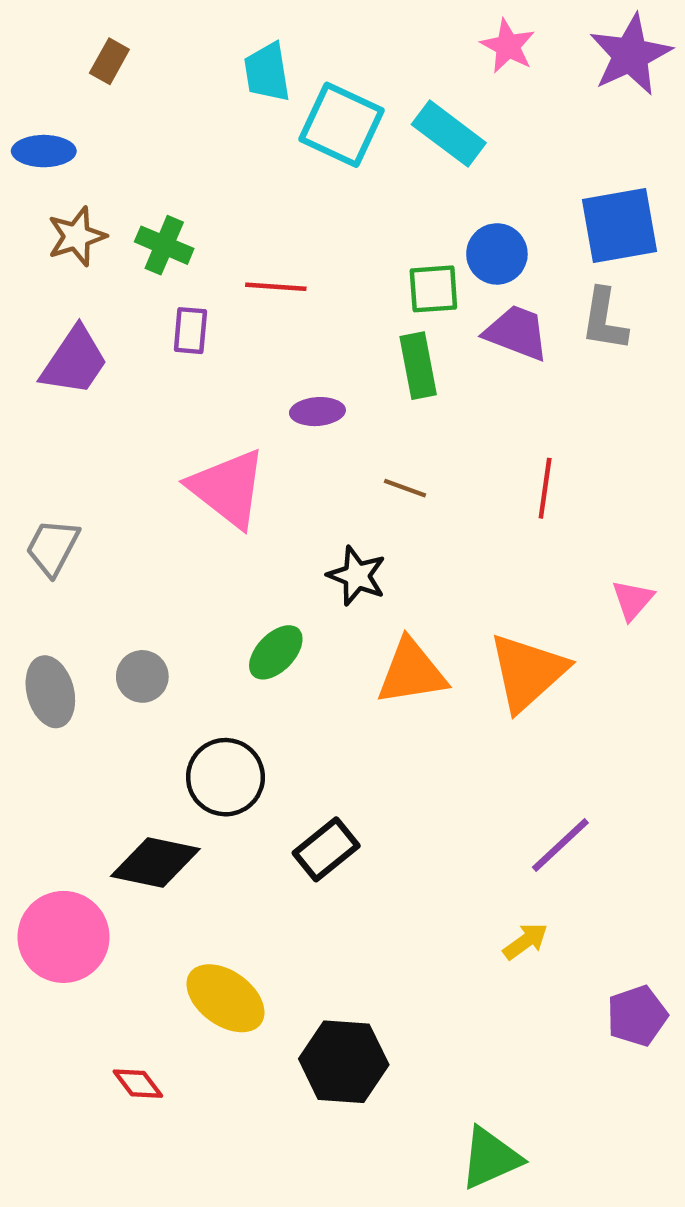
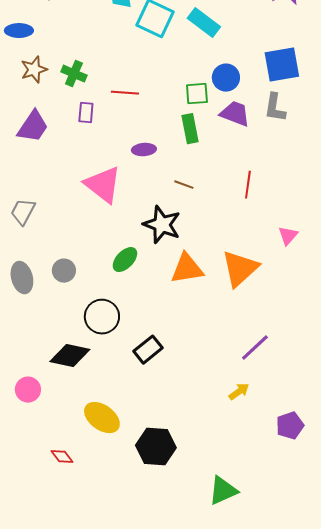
black star: (357, 576) -> (162, 225), size x1.4
pink circle: (63, 937) -> (28, 390), size x0.6

